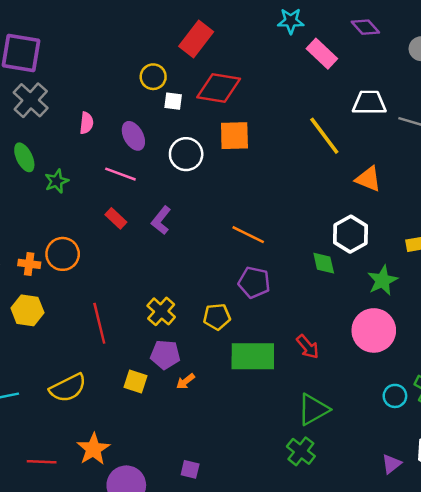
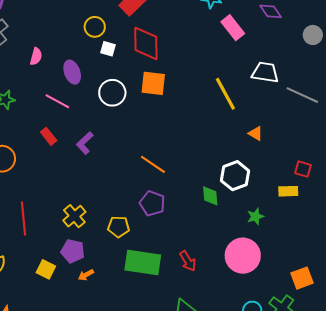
red diamond: (219, 88) -> (146, 43), turned 72
orange triangle: (368, 179) -> (256, 133), size x0.7
green star: (382, 280) -> (255, 216), size x0.7

